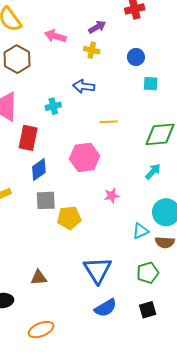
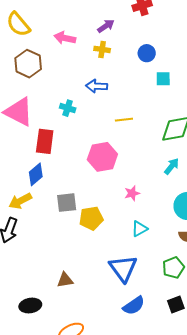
cyan cross: (53, 106) -> (68, 108), turned 35
blue diamond: (39, 170) -> (36, 174), moved
cyan triangle: (141, 231) -> (139, 229), moved

